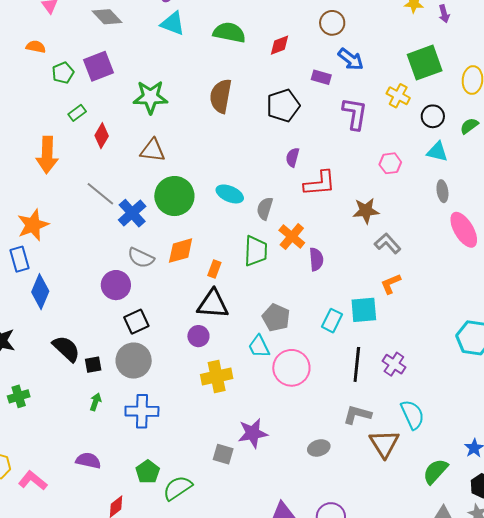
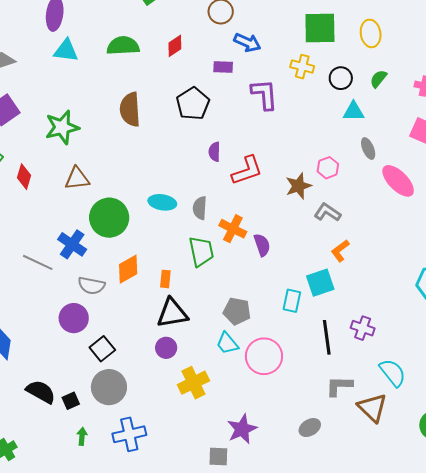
green square: (425, 63) -> (320, 28), turned 33
pink hexagon: (390, 163) -> (328, 168), moved
gray line: (100, 194) -> (38, 262), moved

